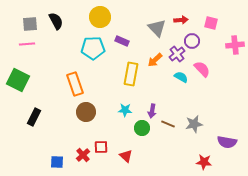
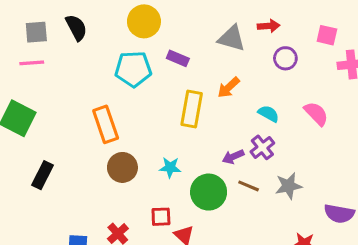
pink square: (211, 23) -> (327, 35), moved
gray triangle: (157, 28) -> (232, 38), turned -30
purple cross: (177, 54) -> (262, 147), moved
pink semicircle: (202, 69) -> (316, 114), moved
cyan star: (125, 110) -> (170, 167), moved
purple arrow: (152, 111) -> (233, 157), moved, turned 56
green circle: (142, 128) -> (209, 192), size x1.5
red square: (101, 147) -> (161, 217), moved

